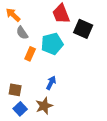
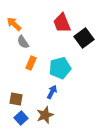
black square: (83, 29) -> (84, 38), turned 30
cyan pentagon: (52, 44) -> (60, 68), moved

